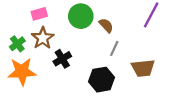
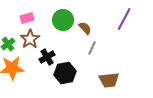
brown trapezoid: (143, 68) -> (109, 80), moved
black hexagon: (102, 80) -> (65, 73), moved

